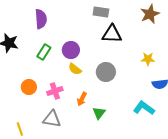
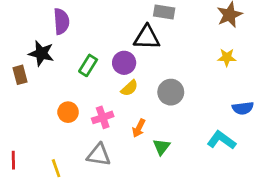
purple semicircle: (41, 19) -> (61, 21), moved
black triangle: (112, 34) -> (147, 37), moved
yellow star: (148, 59) -> (227, 57), moved
yellow semicircle: (75, 69) -> (129, 88), turned -80

